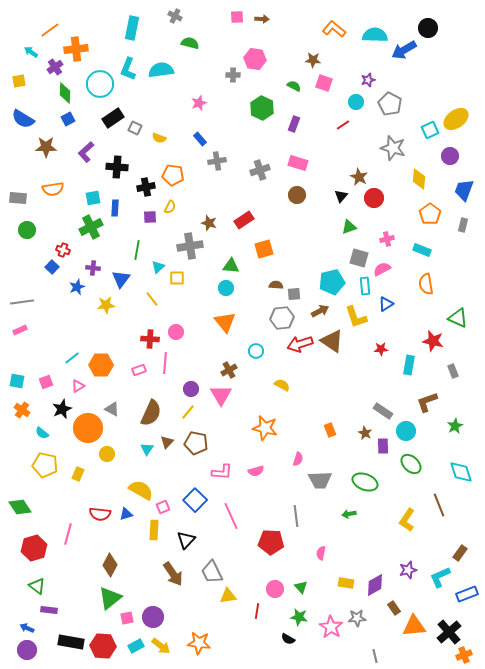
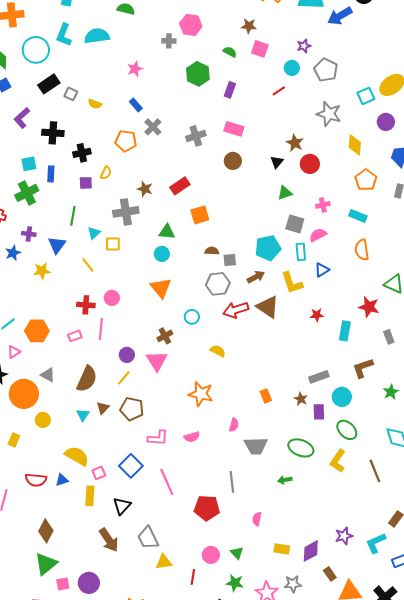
gray cross: (217, 161) -> (153, 127), turned -36
orange pentagon: (173, 175) -> (126, 141), moved
gray rectangle: (383, 411) -> (319, 377), turned -54
yellow L-shape: (407, 520) -> (338, 461), moved

